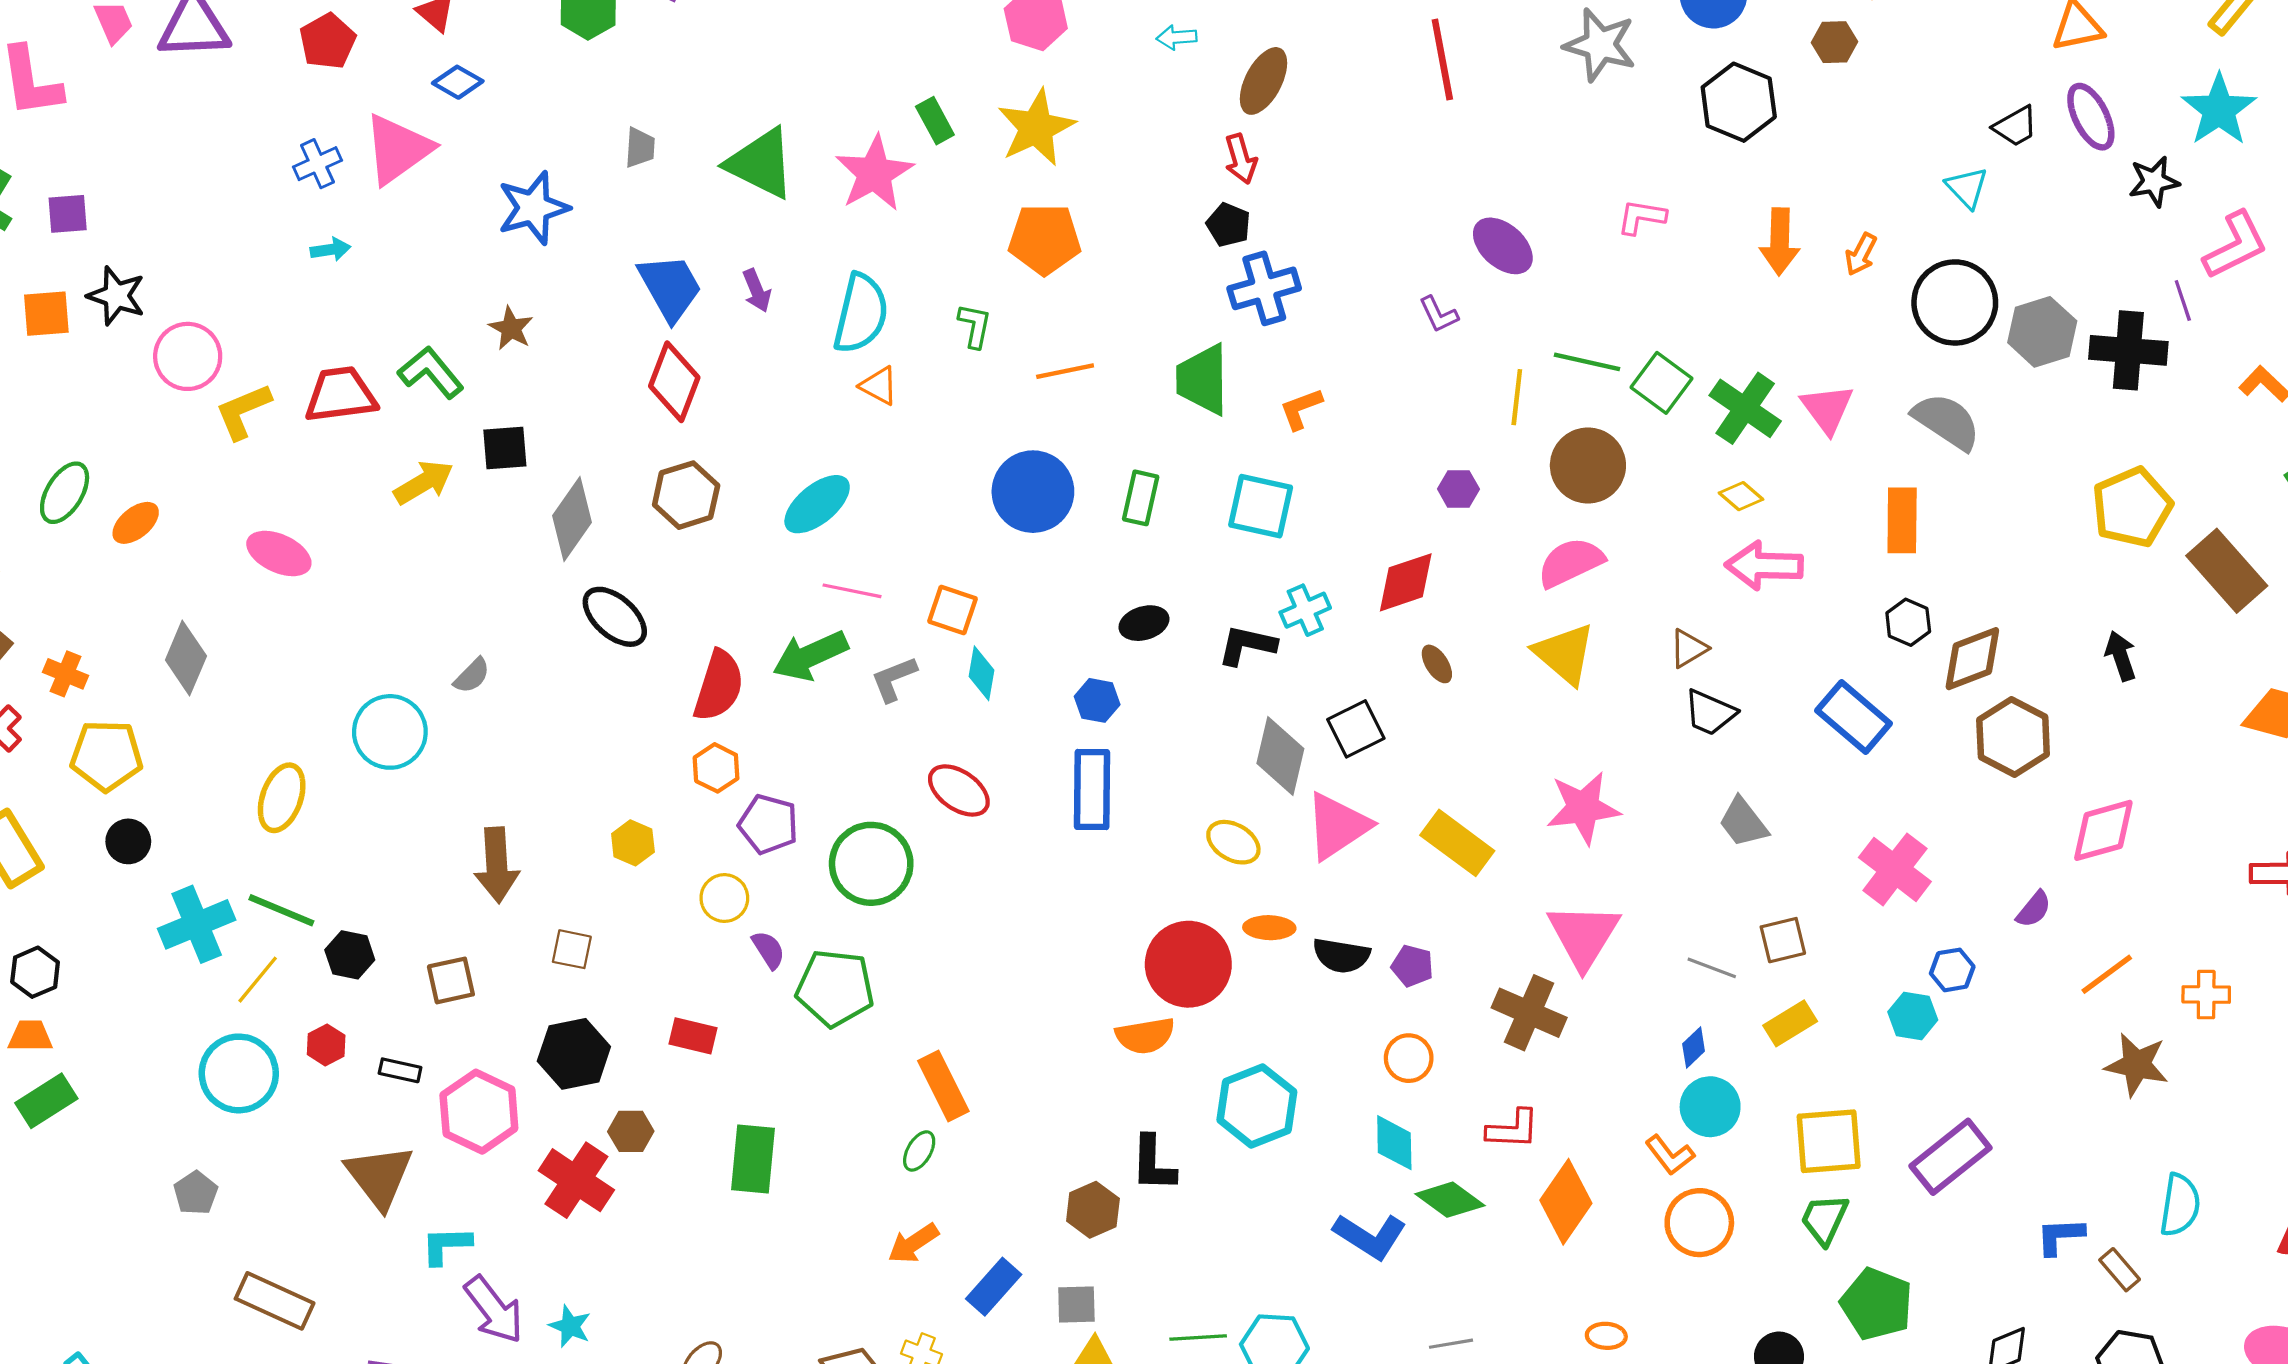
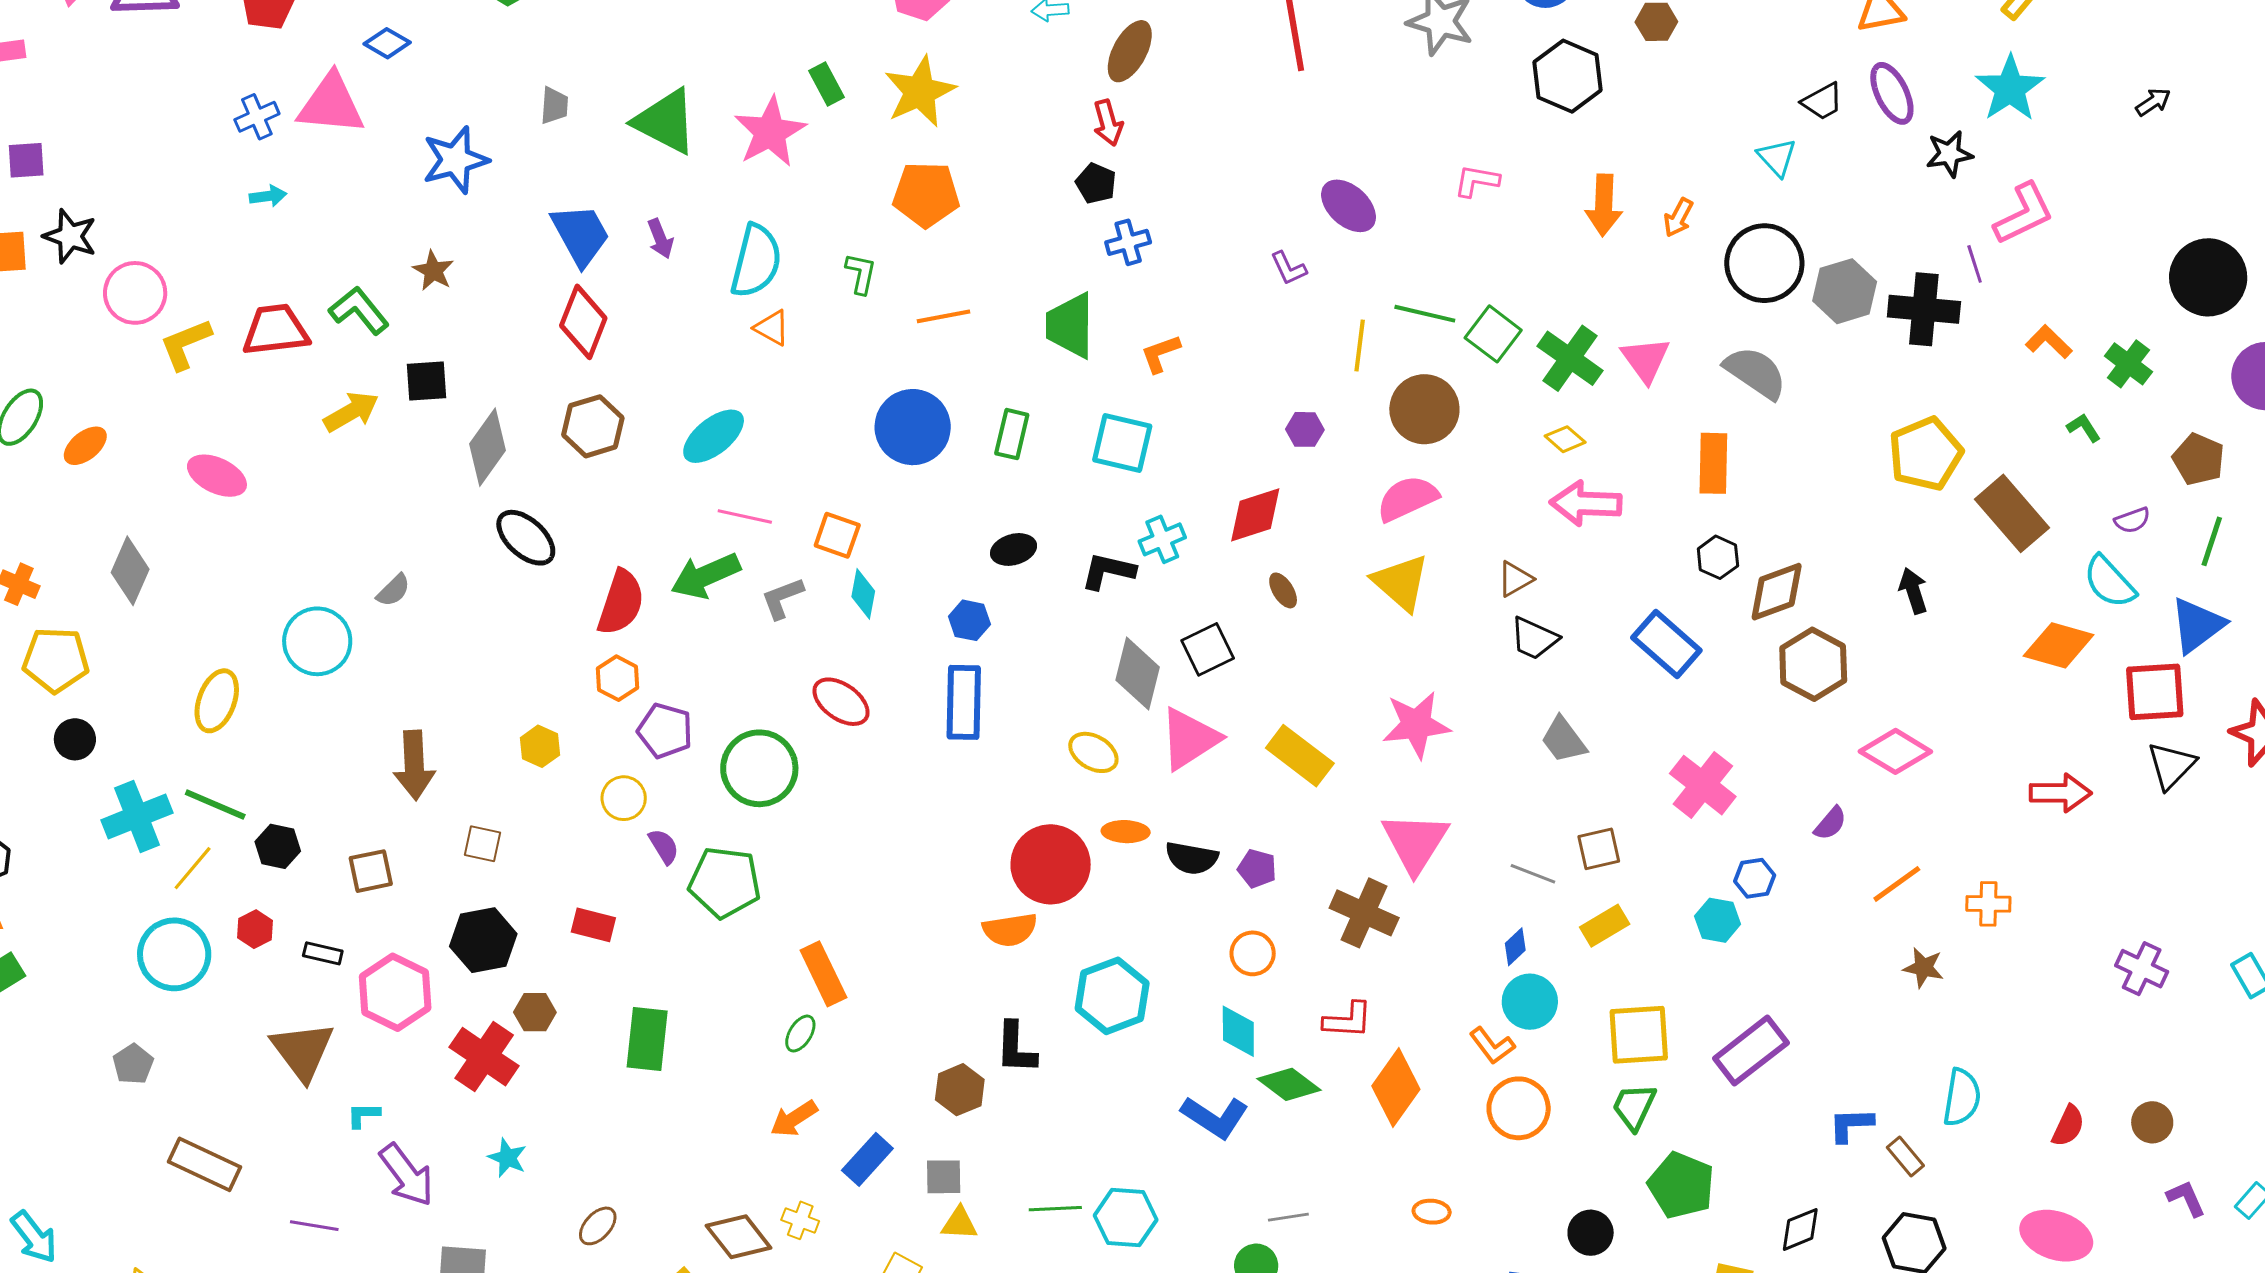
pink triangle: (398, 149) -> (331, 104), turned 40
blue cross: (1264, 288) -> (1128, 242), size x0.7
pink diamond: (2103, 830) -> (1895, 751), turned 46
brown star: (2137, 1065) -> (1923, 968), size x0.7
cyan L-shape: (446, 1245) -> (363, 1115), size x0.7
cyan star: (570, 1326) -> (507, 1158), moved

